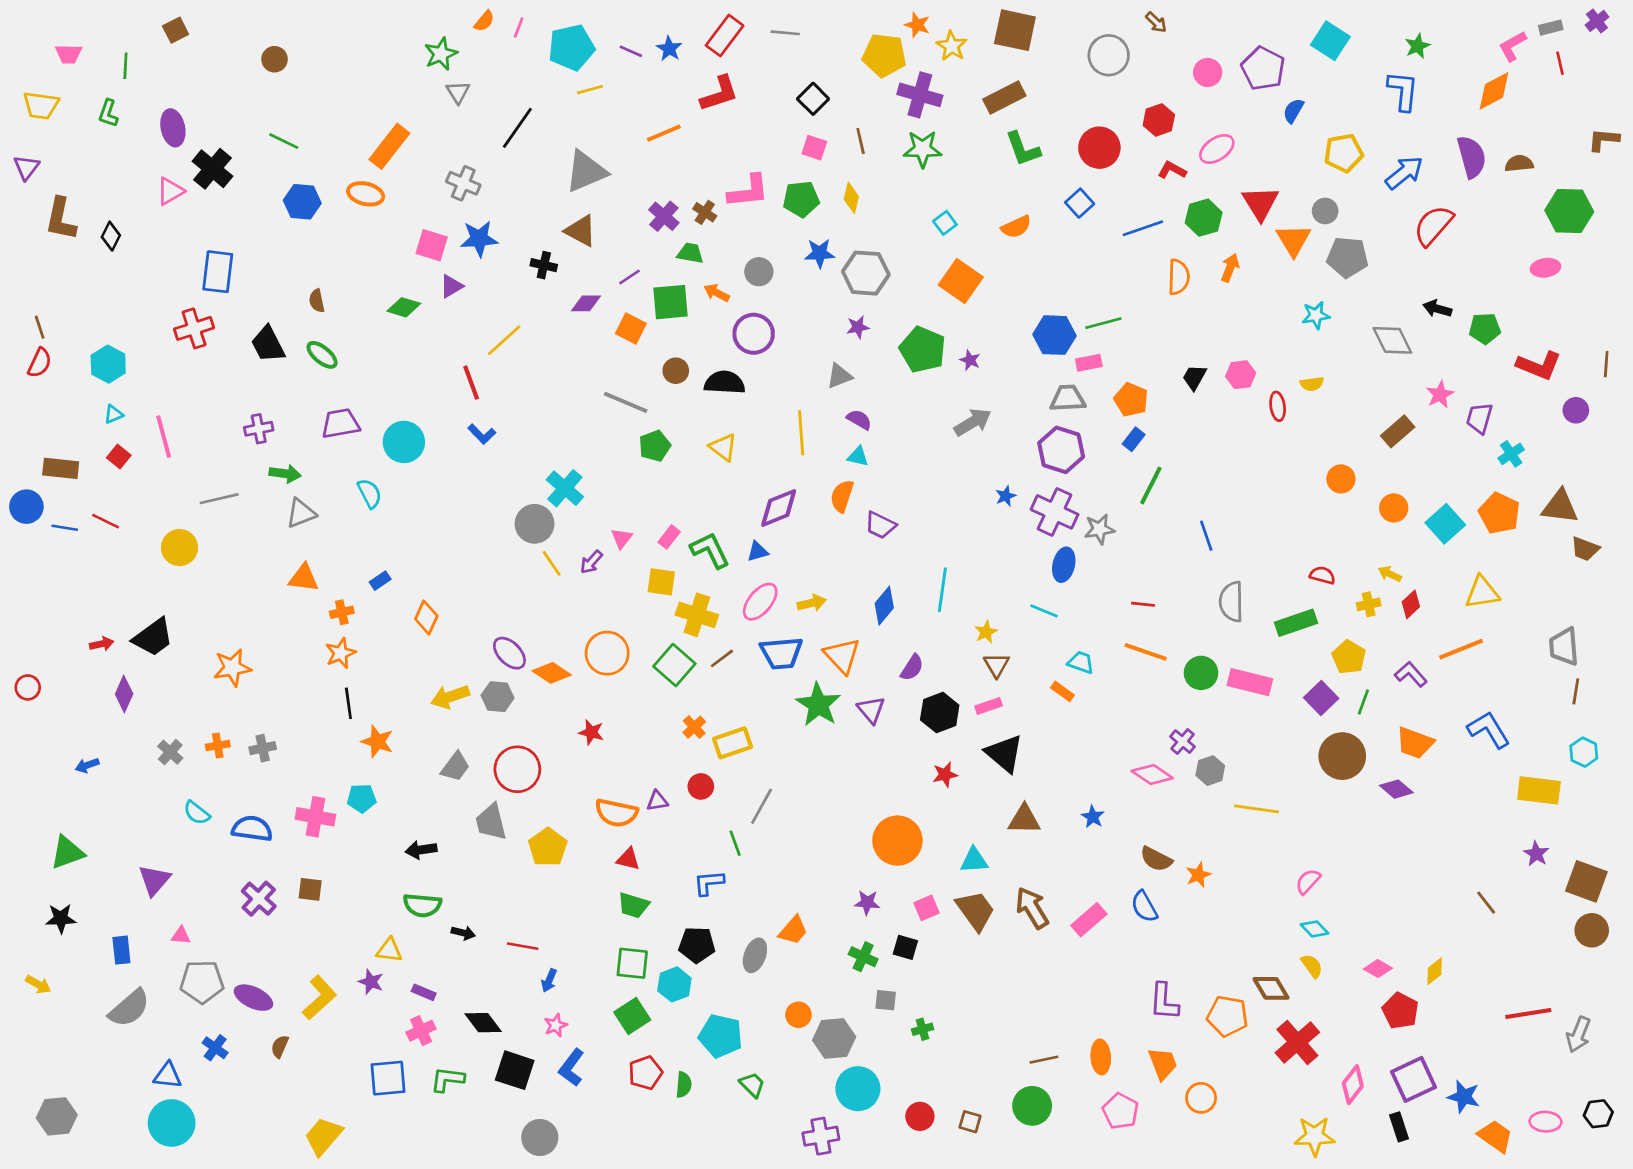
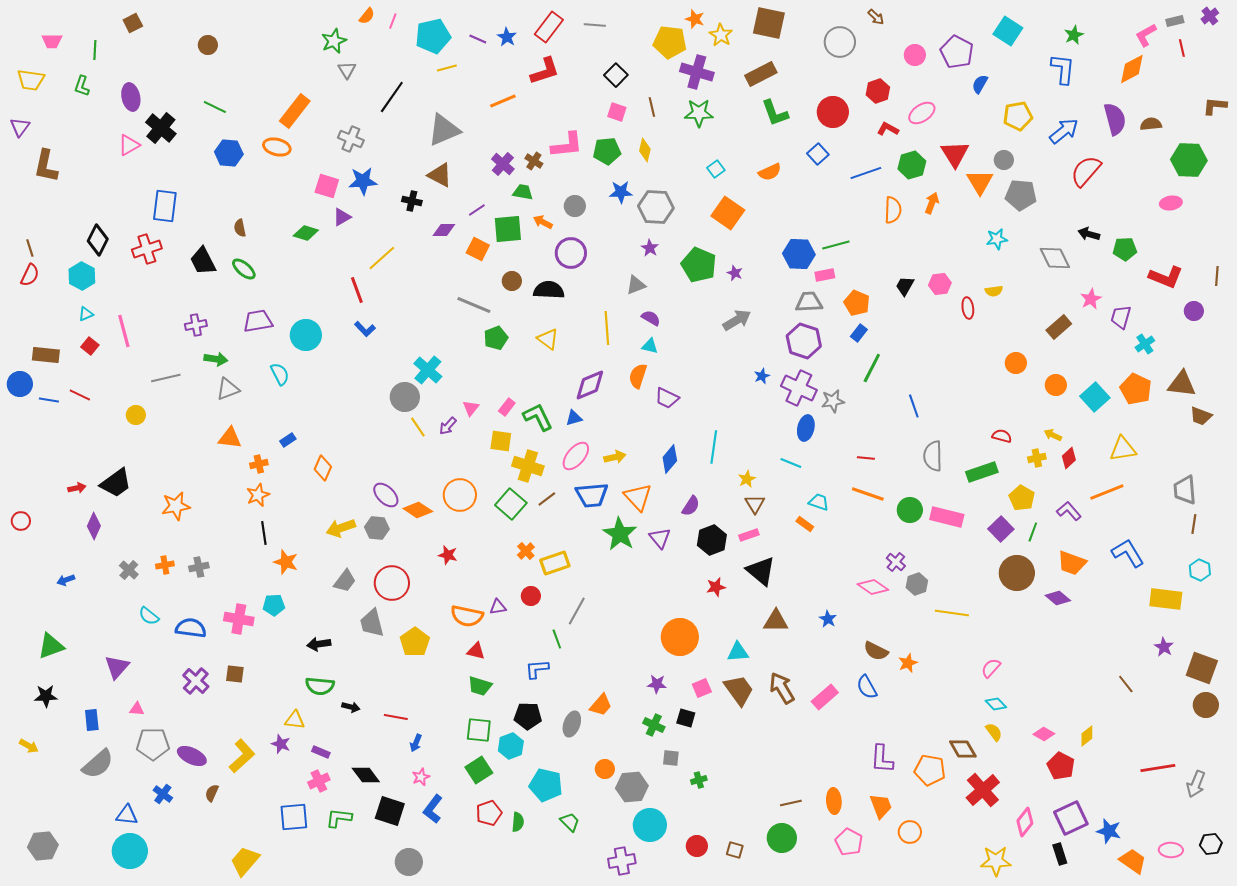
black diamond: (111, 236) -> (98, 240), moved, size x1.4
purple star: (858, 327) -> (650, 248), turned -30
yellow circle: (179, 548) -> (136, 415), size x0.7

